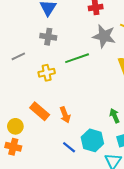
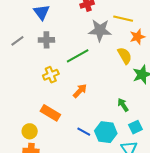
gray line: (18, 56) -> (17, 41), moved
orange arrow: (65, 115) -> (80, 91), moved, turned -105
blue line: (69, 147) -> (84, 132), moved

